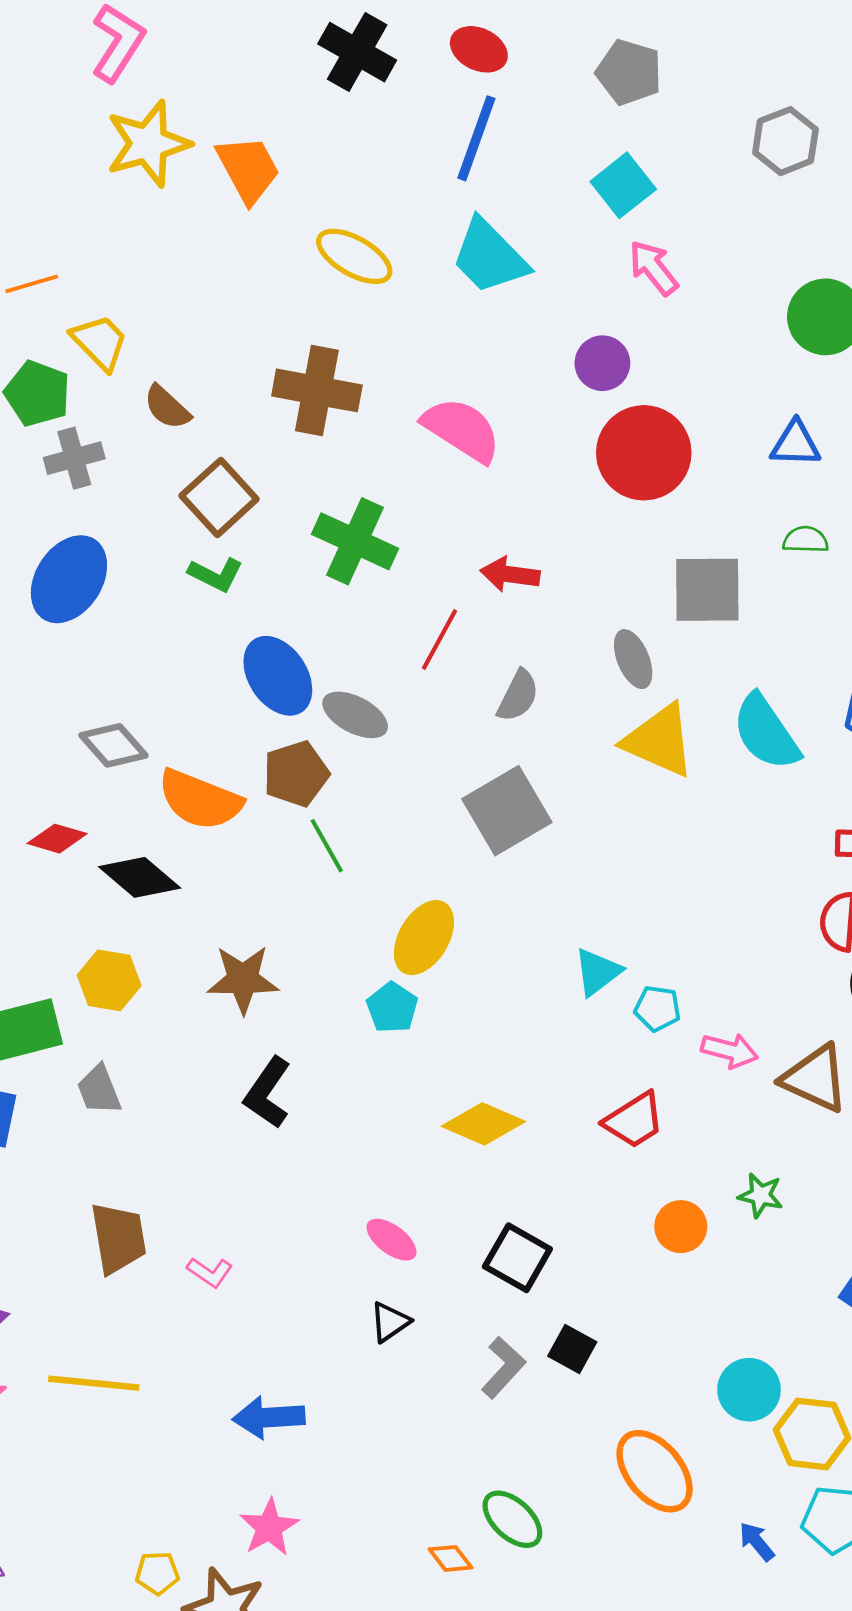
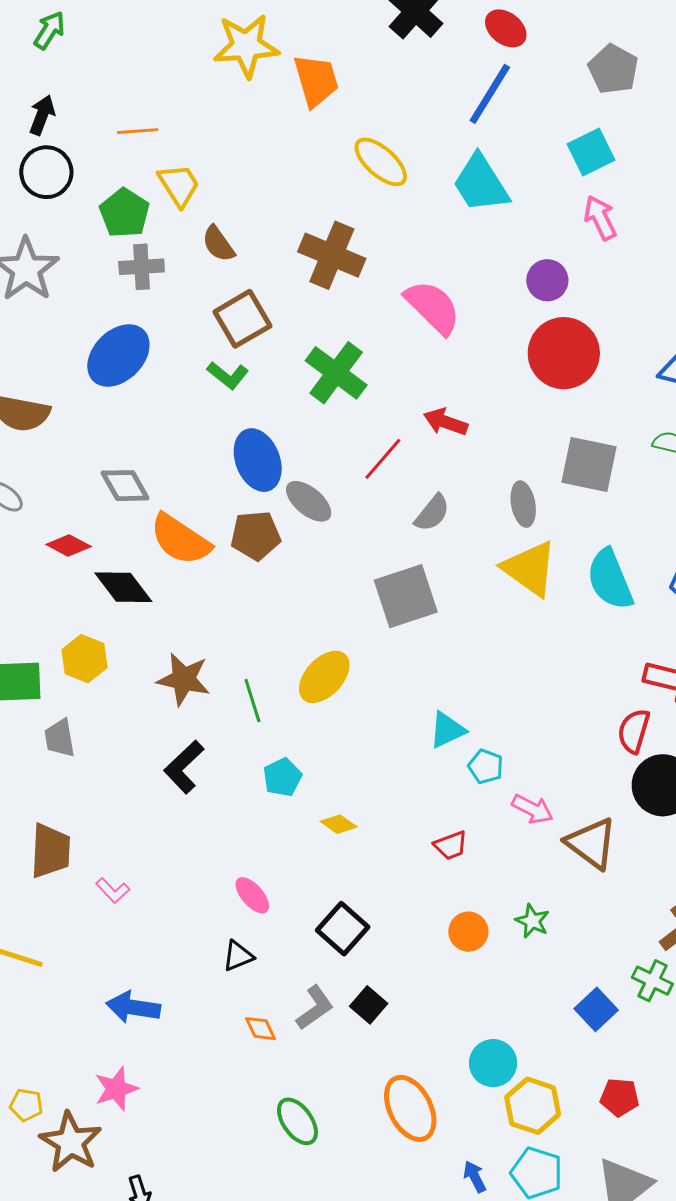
green line: (327, 846) -> (252, 701), moved
cyan pentagon: (392, 1008) -> (282, 777), moved
red trapezoid: (634, 1120) -> (451, 845), size x0.7
yellow diamond: (483, 1124) -> (339, 824), size x0.6
orange diamond: (450, 1558) -> (261, 1029), moved

